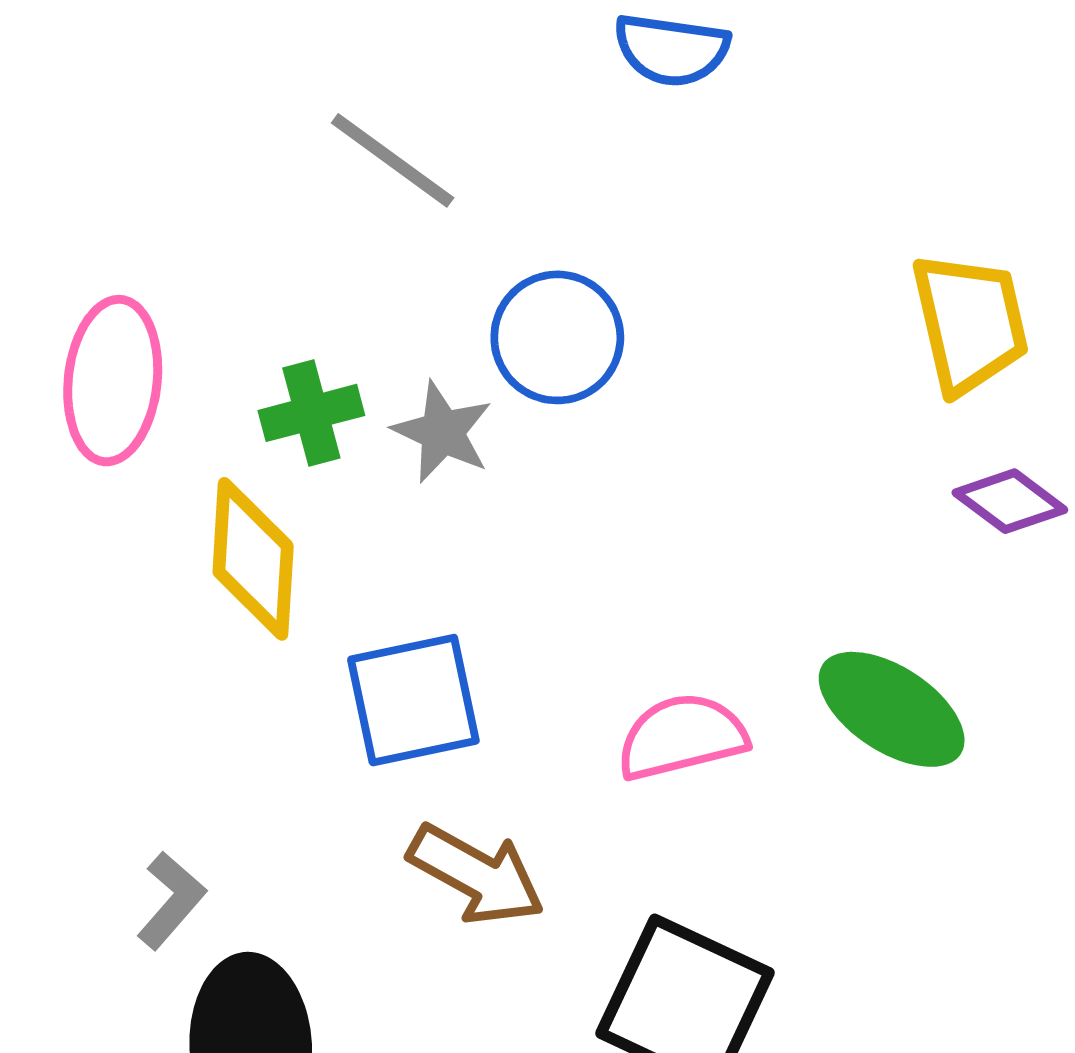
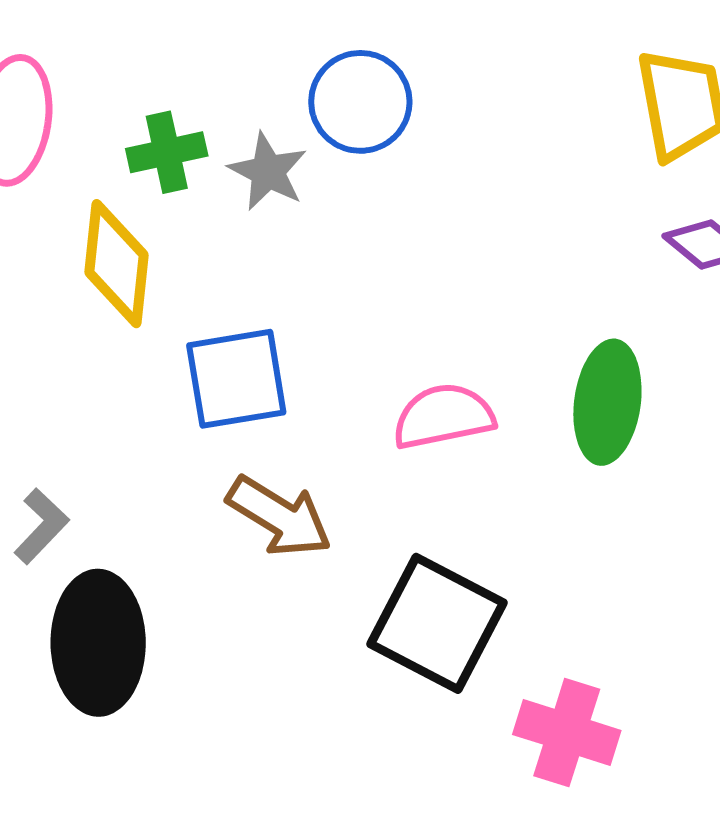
green ellipse: (892, 709) -> (607, 402), turned 62

